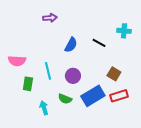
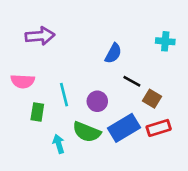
purple arrow: (50, 18) -> (40, 36), moved, size x1.5
black line: (99, 43) -> (132, 81), moved
blue semicircle: (71, 45) -> (113, 53), moved
green semicircle: (65, 99) -> (87, 132), size x1.5

